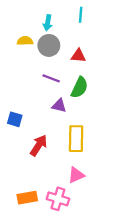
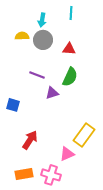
purple line: (51, 78) -> (37, 75), moved
purple triangle: (59, 106) -> (52, 93), turned -32
yellow rectangle: (76, 139) -> (84, 135), moved, turned 35
red arrow: (39, 145) -> (30, 140), moved

